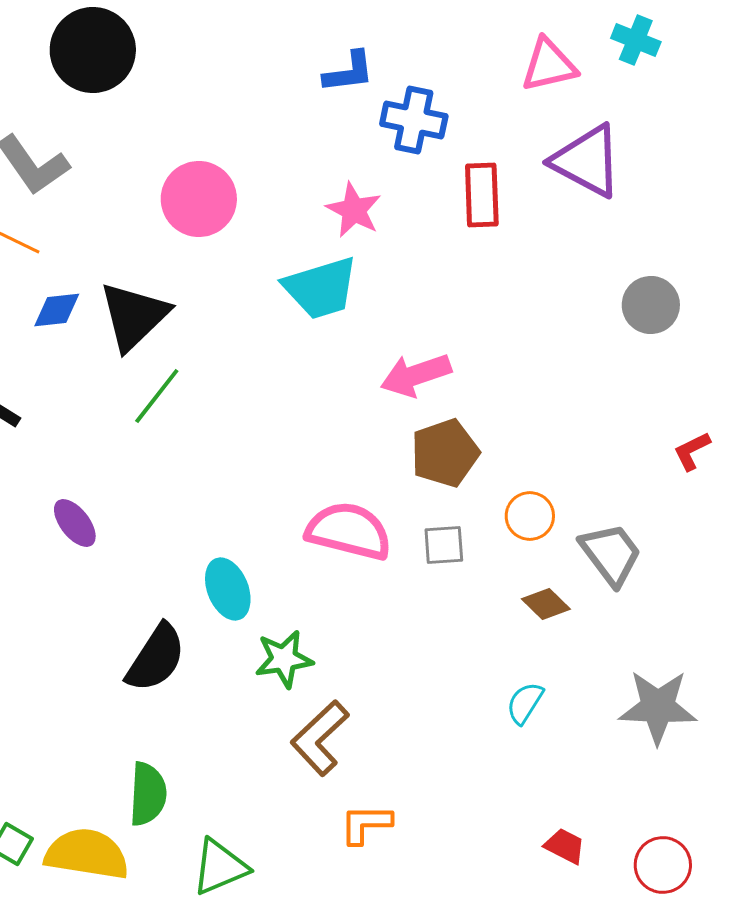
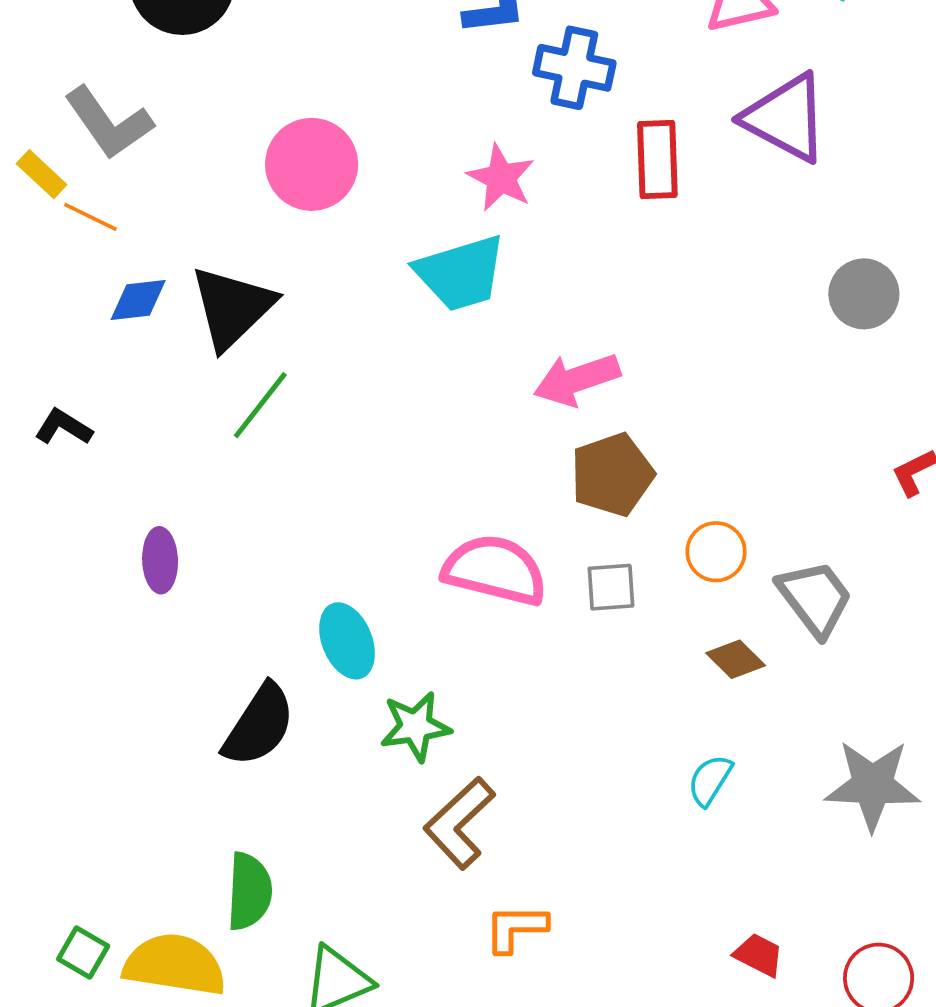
purple ellipse: (75, 523) -> (160, 560), turned 36

